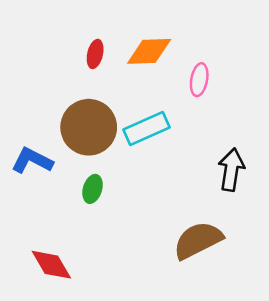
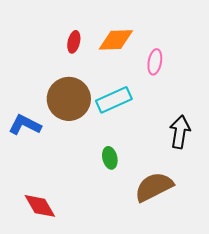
green ellipse: (93, 189) -> (110, 158), moved, turned -30

